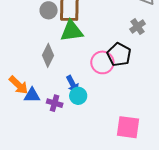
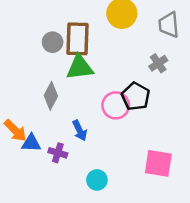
cyan circle: (78, 96) -> (97, 180), moved
pink square: (128, 127) -> (158, 163), moved

